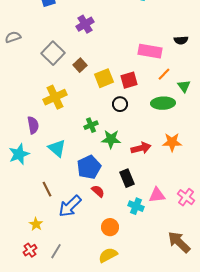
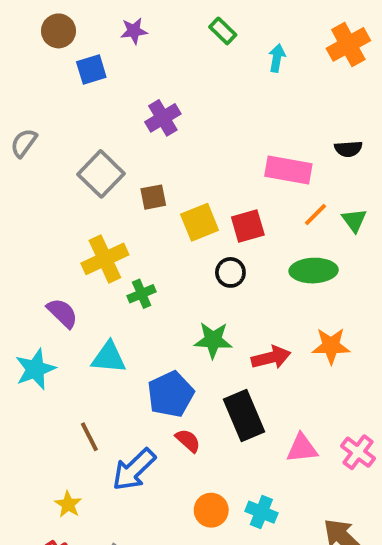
gray semicircle: (13, 37) -> (24, 143), turned -35
brown square: (80, 65) -> (153, 197), turned 32
green triangle: (184, 86) -> (354, 220), moved
purple semicircle: (33, 125) -> (62, 313), turned -36
green cross: (91, 125) -> (142, 294), moved
cyan triangle: (57, 148) -> (109, 357), turned -36
black rectangle: (127, 178) -> (244, 415), size x1.4
cyan cross: (136, 206) -> (261, 512), moved

